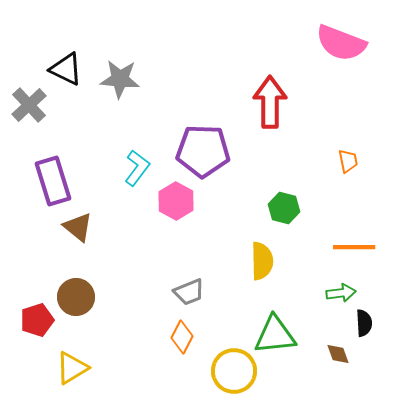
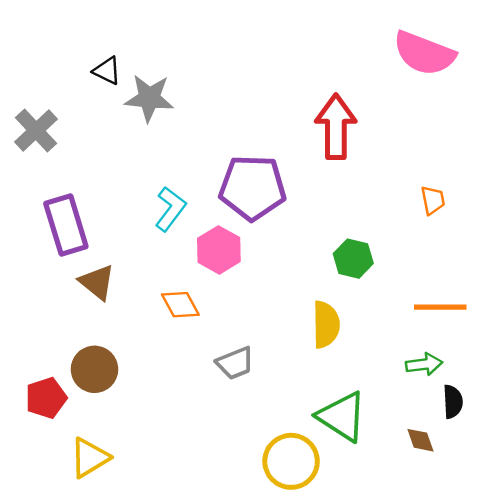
black triangle: (66, 69) -> (107, 71), moved, size x0.7
green triangle: (275, 335) -> (342, 417), turned 39
orange diamond: (182, 337) -> (180, 305), moved, turned -56

